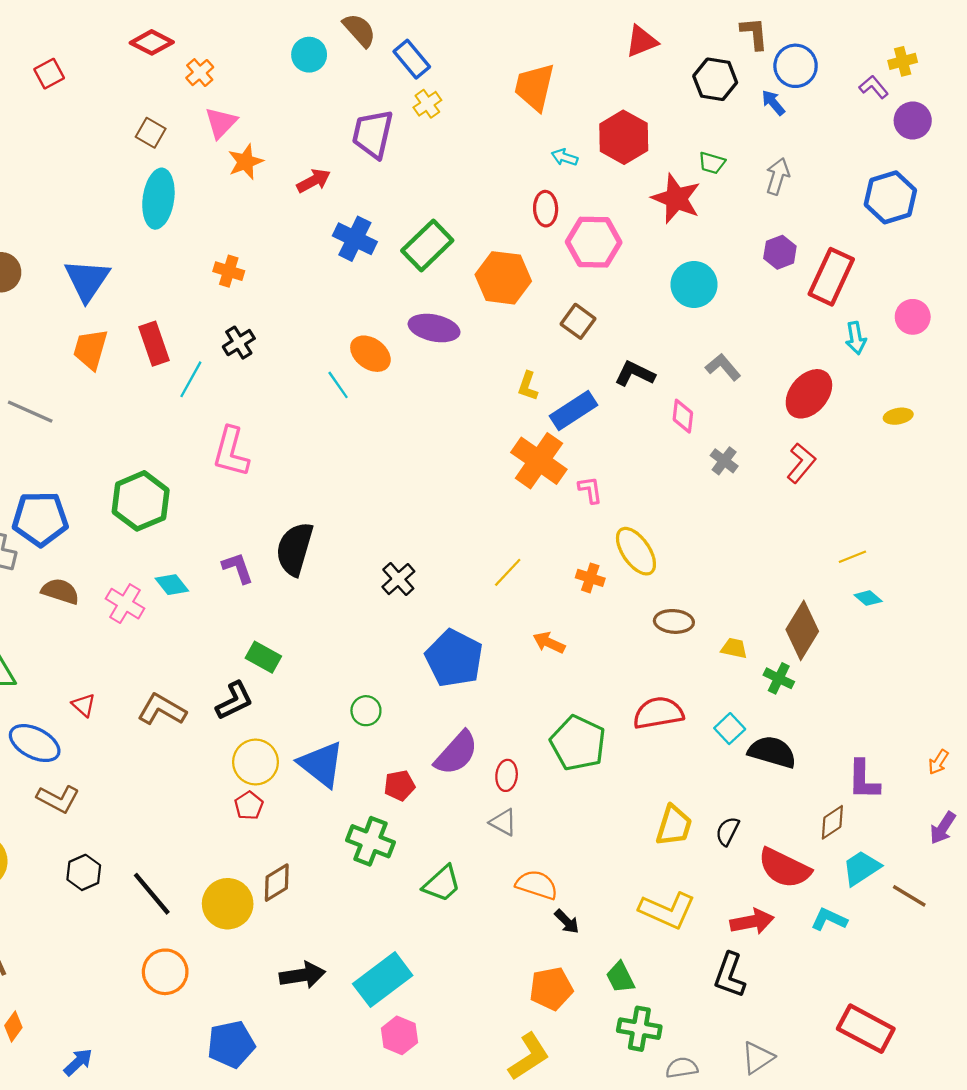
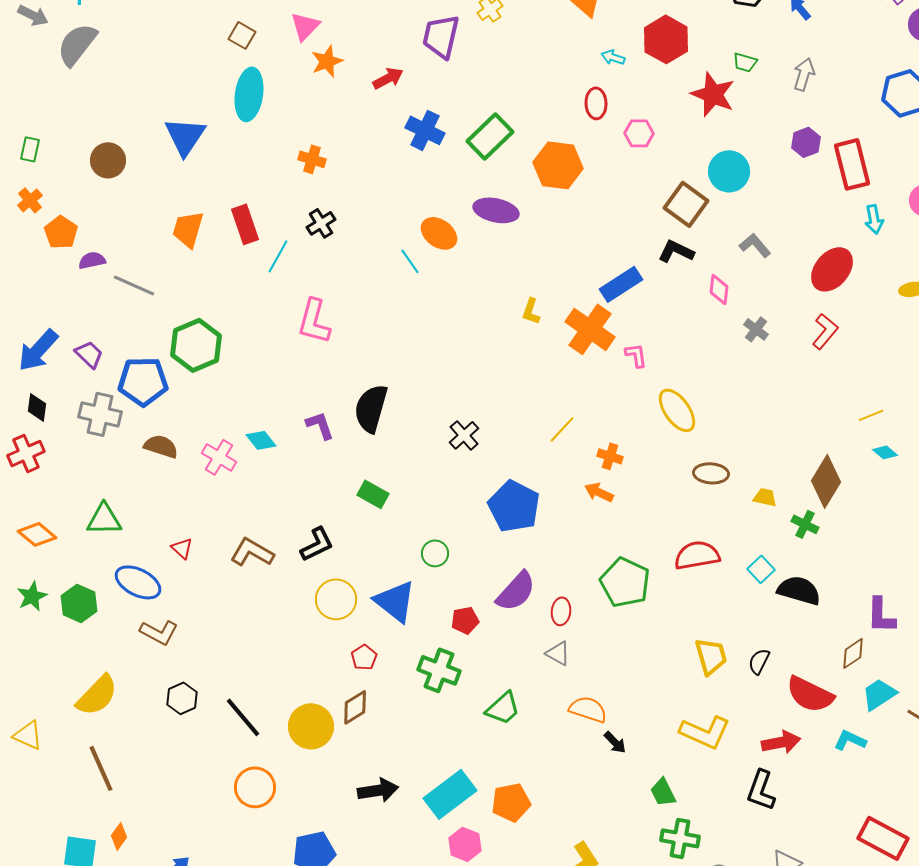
pink hexagon: (594, 242) -> (639, 133), size x0.6
red rectangle: (831, 277) -> (852, 164), turned -39
blue triangle: (87, 280) -> (185, 136), moved
brown square: (578, 321) -> (686, 204), moved, size x1.4
yellow L-shape: (528, 386) -> (531, 311), moved
green hexagon: (141, 501) -> (196, 345), moved
orange cross: (590, 578) -> (610, 456), moved
green rectangle: (263, 657) -> (373, 494), moved
red pentagon: (249, 806) -> (364, 657), moved
yellow trapezoid: (674, 826) -> (711, 656), turned -33
orange pentagon: (551, 989) -> (511, 802), moved

